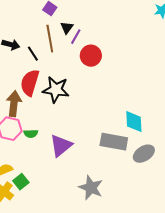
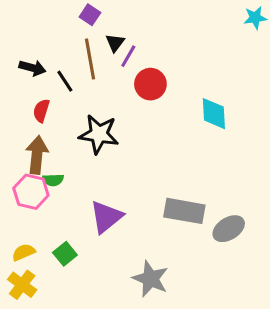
red semicircle: (30, 83) -> (41, 111), moved, size x0.6
cyan diamond: (134, 122) -> (214, 114), moved
green semicircle: (31, 134) -> (53, 180), moved
green square: (21, 182) -> (65, 254), moved

